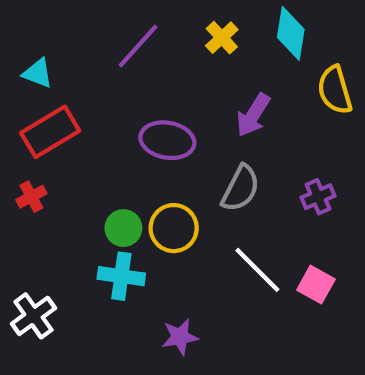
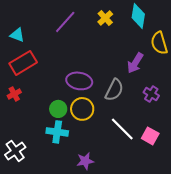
purple arrow: (253, 115) -> (135, 63), moved
purple ellipse: (167, 140) -> (79, 81), moved
purple cross: (318, 197) -> (151, 94), turned -35

